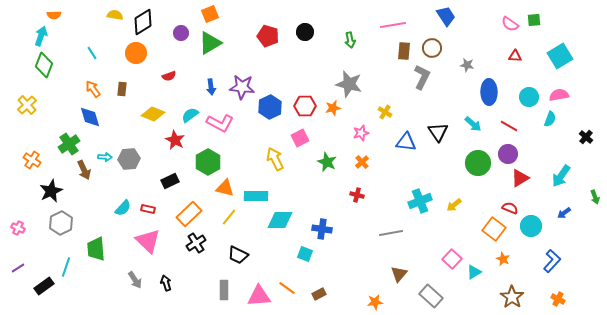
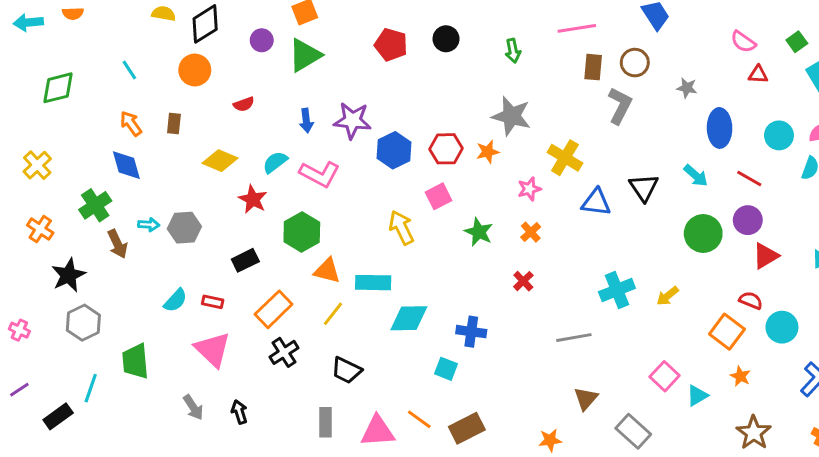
green square: (534, 20) -> (797, 42), moved, turned -32
pink semicircle: (510, 24) -> (743, 42), moved
cyan arrow: (41, 36) -> (28, 22), moved, turned -114
green diamond: (44, 65) -> (58, 88), turned 55
yellow cross: (27, 105) -> (37, 165), moved
yellow cross: (385, 112) -> (565, 158), size x1.6
red cross: (357, 195) -> (523, 281), turned 32
brown rectangle: (319, 294) -> (467, 428), size x1.6

